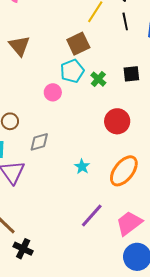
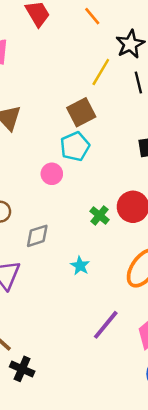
green cross: (98, 79) -> (100, 215), moved
cyan star: (82, 167) -> (80, 266), moved

